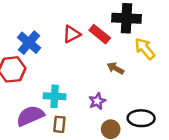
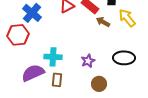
brown arrow: (116, 68) -> (103, 22), moved
black ellipse: (141, 118) -> (124, 58), moved

